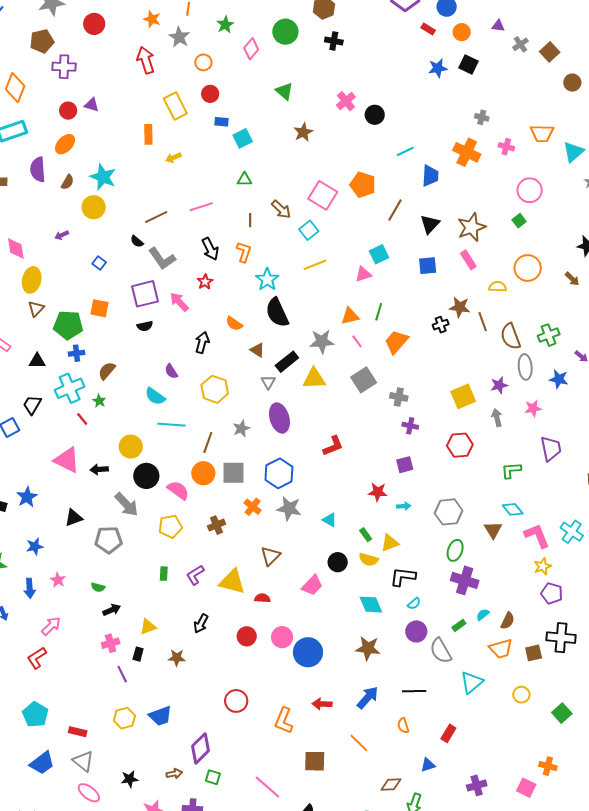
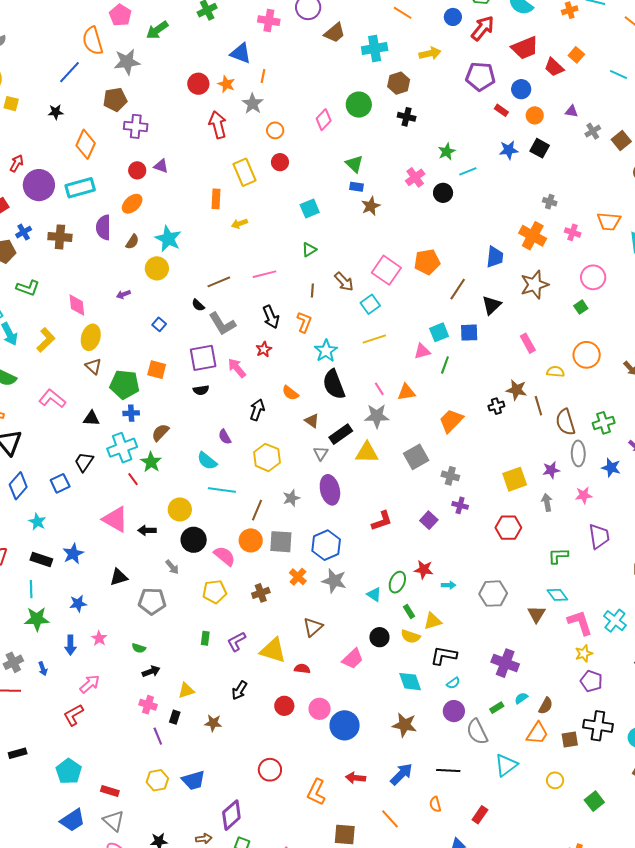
red circle: (94, 24) -> (198, 84), moved
green star: (225, 25) -> (447, 152), moved
blue rectangle: (221, 122) -> (357, 187), moved
cyan line: (405, 151) -> (468, 171), moved
green triangle: (244, 179) -> (309, 250), turned -35
orange pentagon: (363, 185) -> (427, 262), turned -30
brown star: (472, 227) -> (534, 285), moved
blue square: (428, 266) -> (469, 333), moved
brown triangle: (36, 309) -> (93, 366), turned -36
green line: (379, 312) -> (445, 365), moved
pink line: (357, 341) -> (379, 389), moved
green star: (99, 401) -> (151, 462), size x1.5
purple square: (405, 465) -> (429, 520), moved, turned -36
gray arrow: (126, 504) -> (172, 567), size x0.6
green ellipse: (455, 550) -> (397, 582), moved
pink cross: (111, 643) -> (148, 705), turned 30
orange trapezoid: (501, 649) -> (537, 733), turned -45

